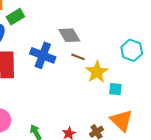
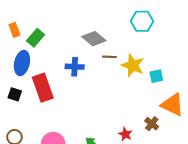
cyan hexagon: (132, 50) -> (142, 21), moved
blue cross: (43, 55) -> (75, 67), size x0.7

